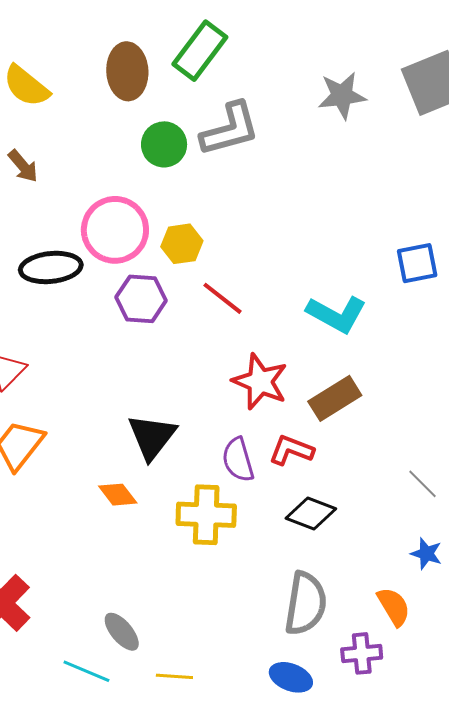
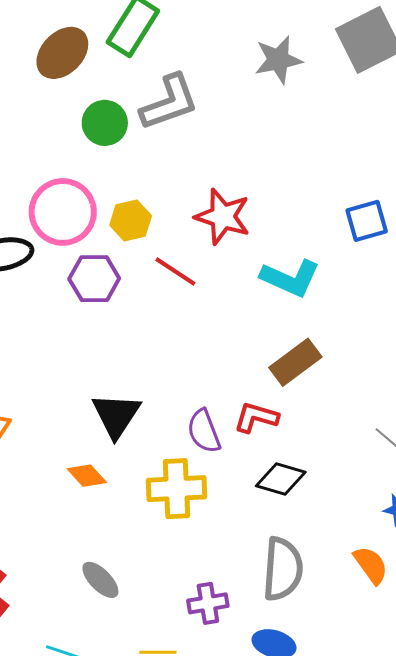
brown ellipse: (127, 71) -> (62, 53), turned 52
red star: (260, 382) -> (223, 217), moved
gray ellipse: (122, 632) -> (100, 580), moved
purple cross: (362, 653) -> (208, 603), moved

